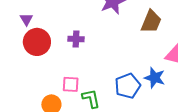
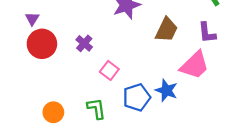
purple cross: (76, 39) -> (84, 43), turned 35
pink square: (71, 84) -> (109, 70), moved, turned 30

